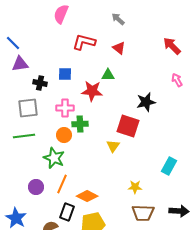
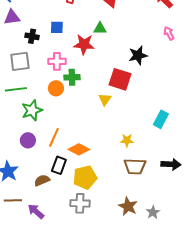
green star: (54, 158) -> (32, 110), moved, turned 30

